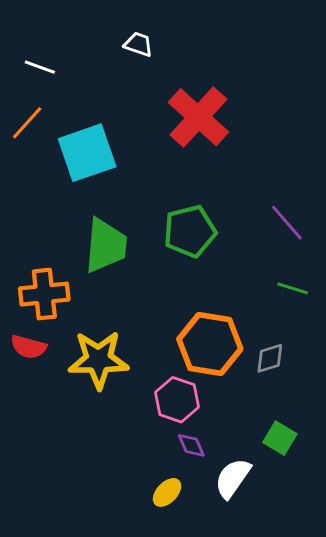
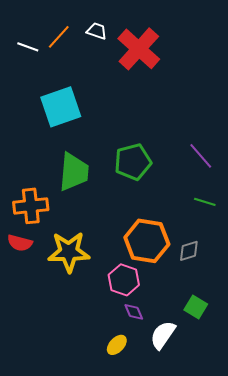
red cross: (198, 117) -> (139, 49), moved
orange line: (27, 123) -> (59, 37), moved

